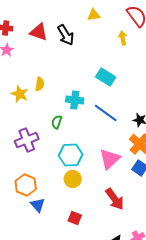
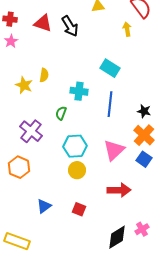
blue line: (106, 113) -> (110, 104), turned 60
purple cross: (27, 140) -> (31, 131), turned -30
orange hexagon: (26, 185) -> (19, 167), moved
red arrow: (115, 199) -> (119, 190), turned -55
blue triangle: (38, 205) -> (44, 206), moved, turned 35

